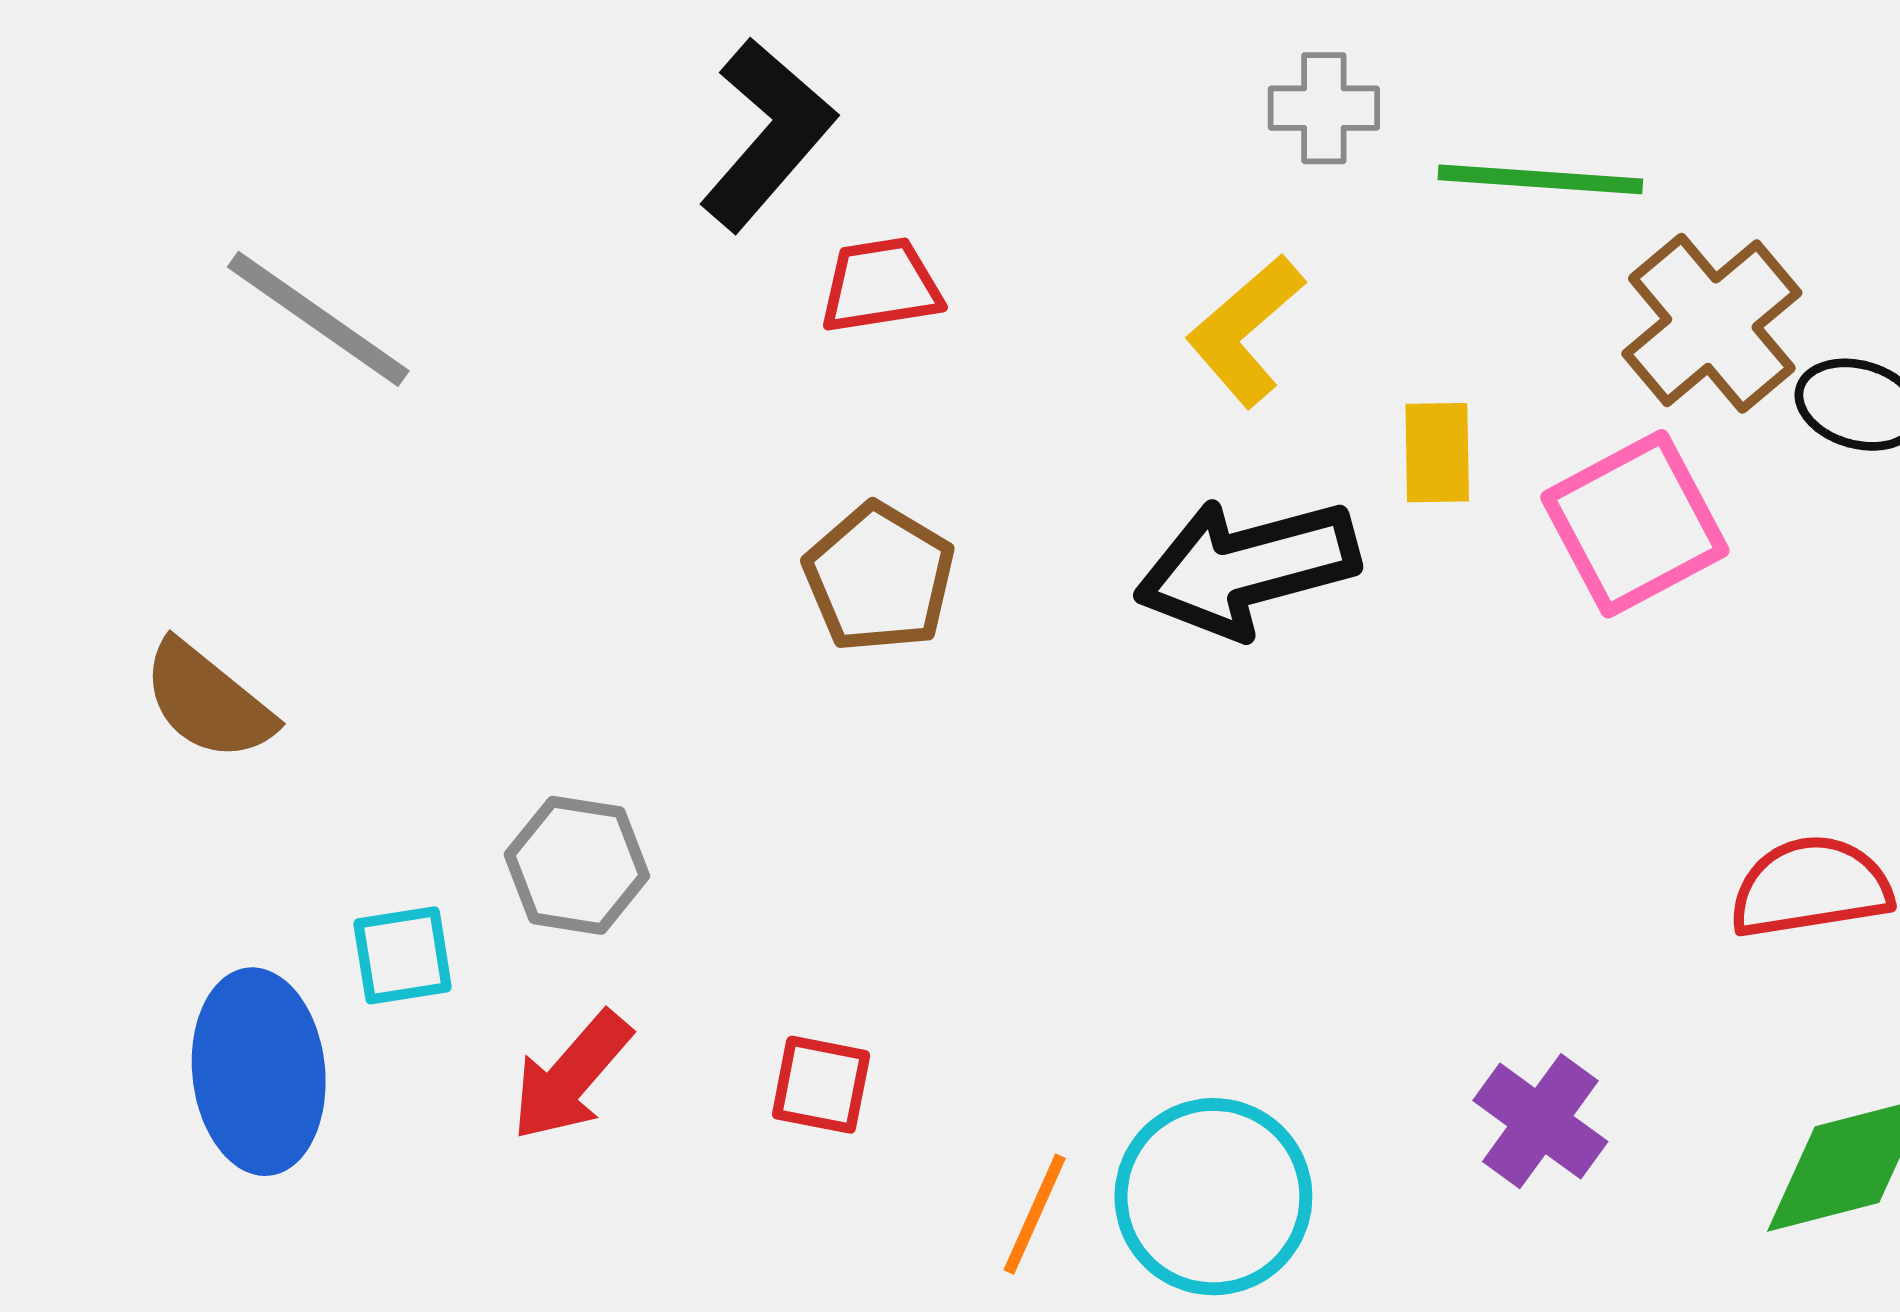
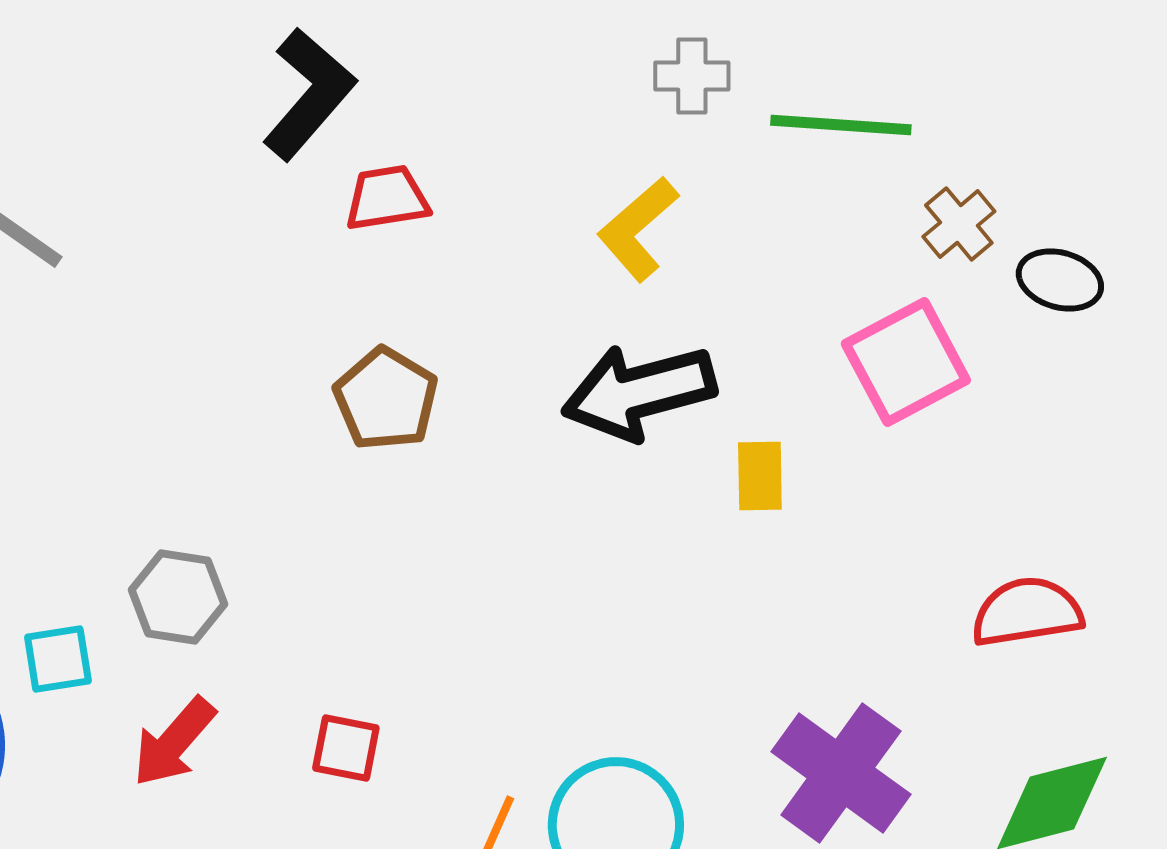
brown cross: (1712, 323) -> (959, 224), size x0.6
yellow rectangle: (1437, 453) -> (760, 476), moved
purple cross: (1540, 1121) -> (841, 773), size x1.5

